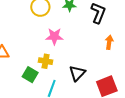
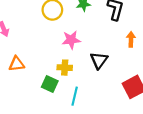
black triangle: (77, 73) -> (99, 60), moved

